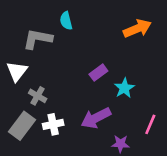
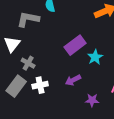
purple rectangle: (98, 73) -> (75, 45), size x1.5
purple arrow: (96, 118) -> (73, 80), size x0.7

